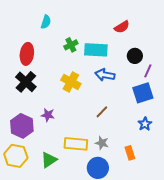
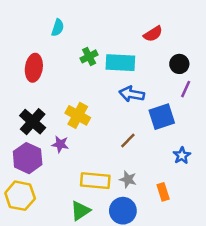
black circle: (135, 56) -> (179, 64), moved
black cross: (26, 82) -> (33, 122), moved
yellow cross: (71, 82) -> (78, 115), moved
blue square: (143, 93) -> (162, 117), moved
green triangle: (49, 160) -> (80, 211), moved

